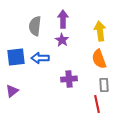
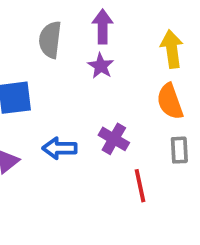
blue arrow: (40, 58) -> (60, 148), moved
purple cross: (69, 79) -> (114, 139), turned 35
red line: (97, 104) -> (140, 186), moved

